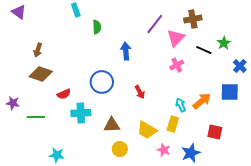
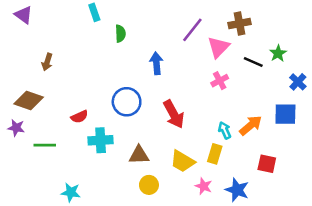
brown diamond: (41, 74) -> (29, 101), moved
red arrow: (140, 92) -> (174, 114), size x1.6
blue star: (191, 153) -> (237, 190), turned -30

